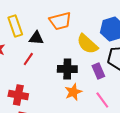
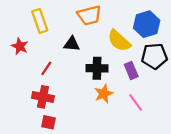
black triangle: (36, 38) -> (72, 44), moved
red line: (28, 59) -> (46, 68), moved

